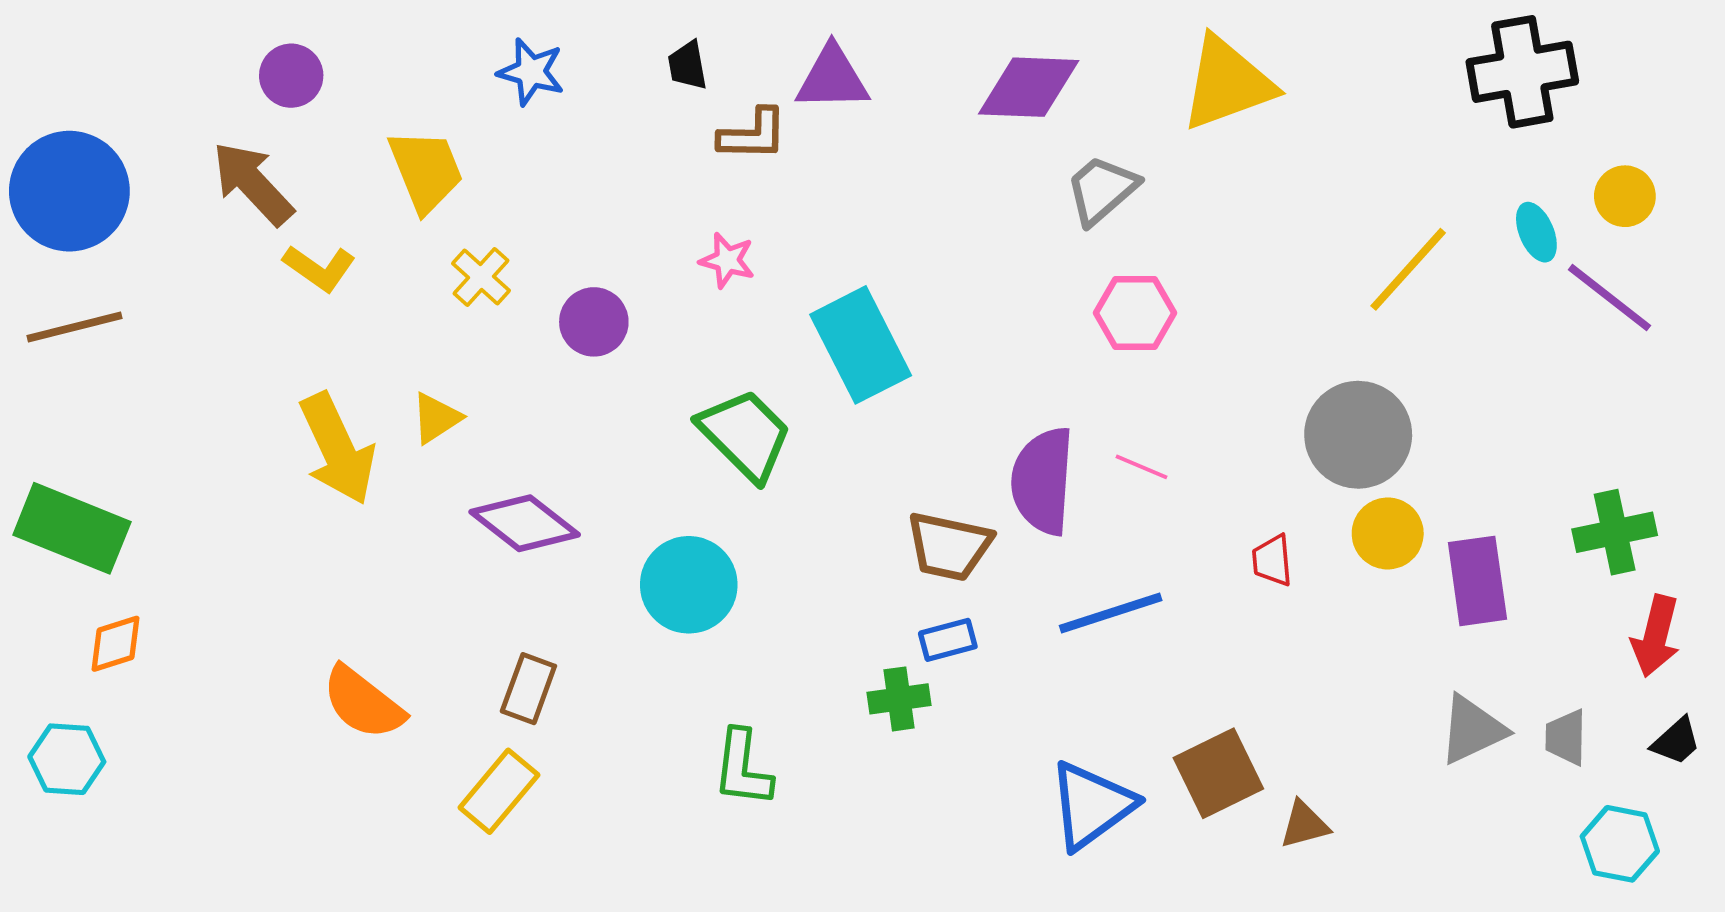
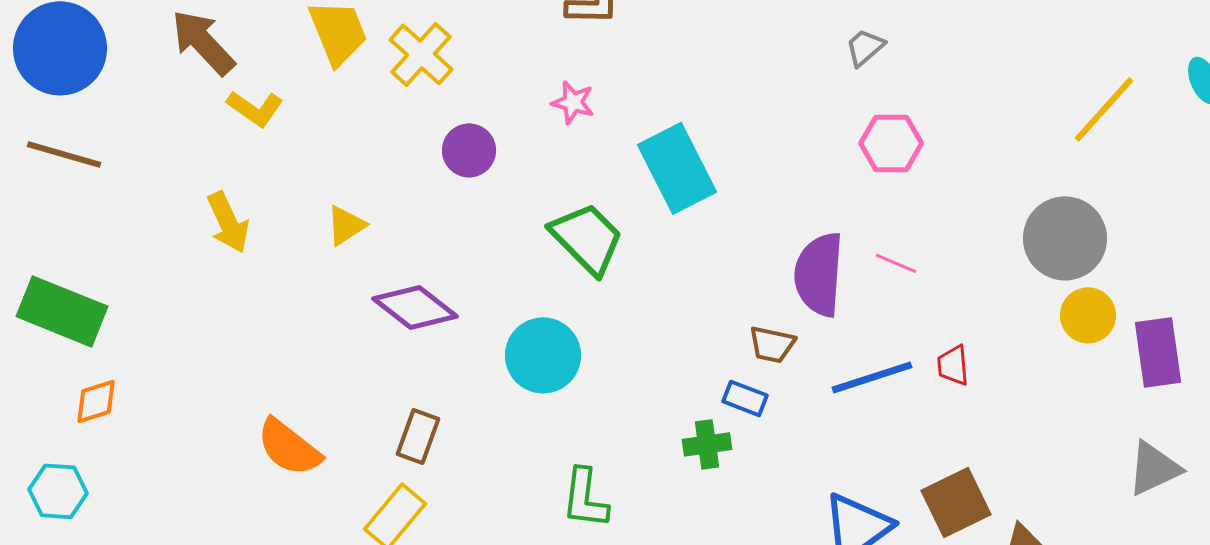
gray trapezoid: (1102, 190) -> (865, 47), size x0.7
yellow cross: (481, 277) -> (421, 54), moved, size x1.4
brown line: (74, 327) -> (64, 154), turned 30
yellow arrow: (337, 449) -> (228, 222), moved, size x0.7
brown trapezoid: (949, 546) -> (772, 344), moved, size x0.7
red trapezoid: (1272, 560) -> (953, 365), moved
blue rectangle: (948, 640) -> (745, 398), turned 36

